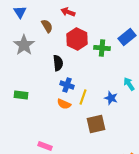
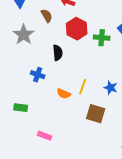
blue cross: (67, 85) -> (38, 75), moved
green rectangle: (21, 95) -> (21, 108), moved
brown square: (96, 124) -> (96, 114), turned 30

